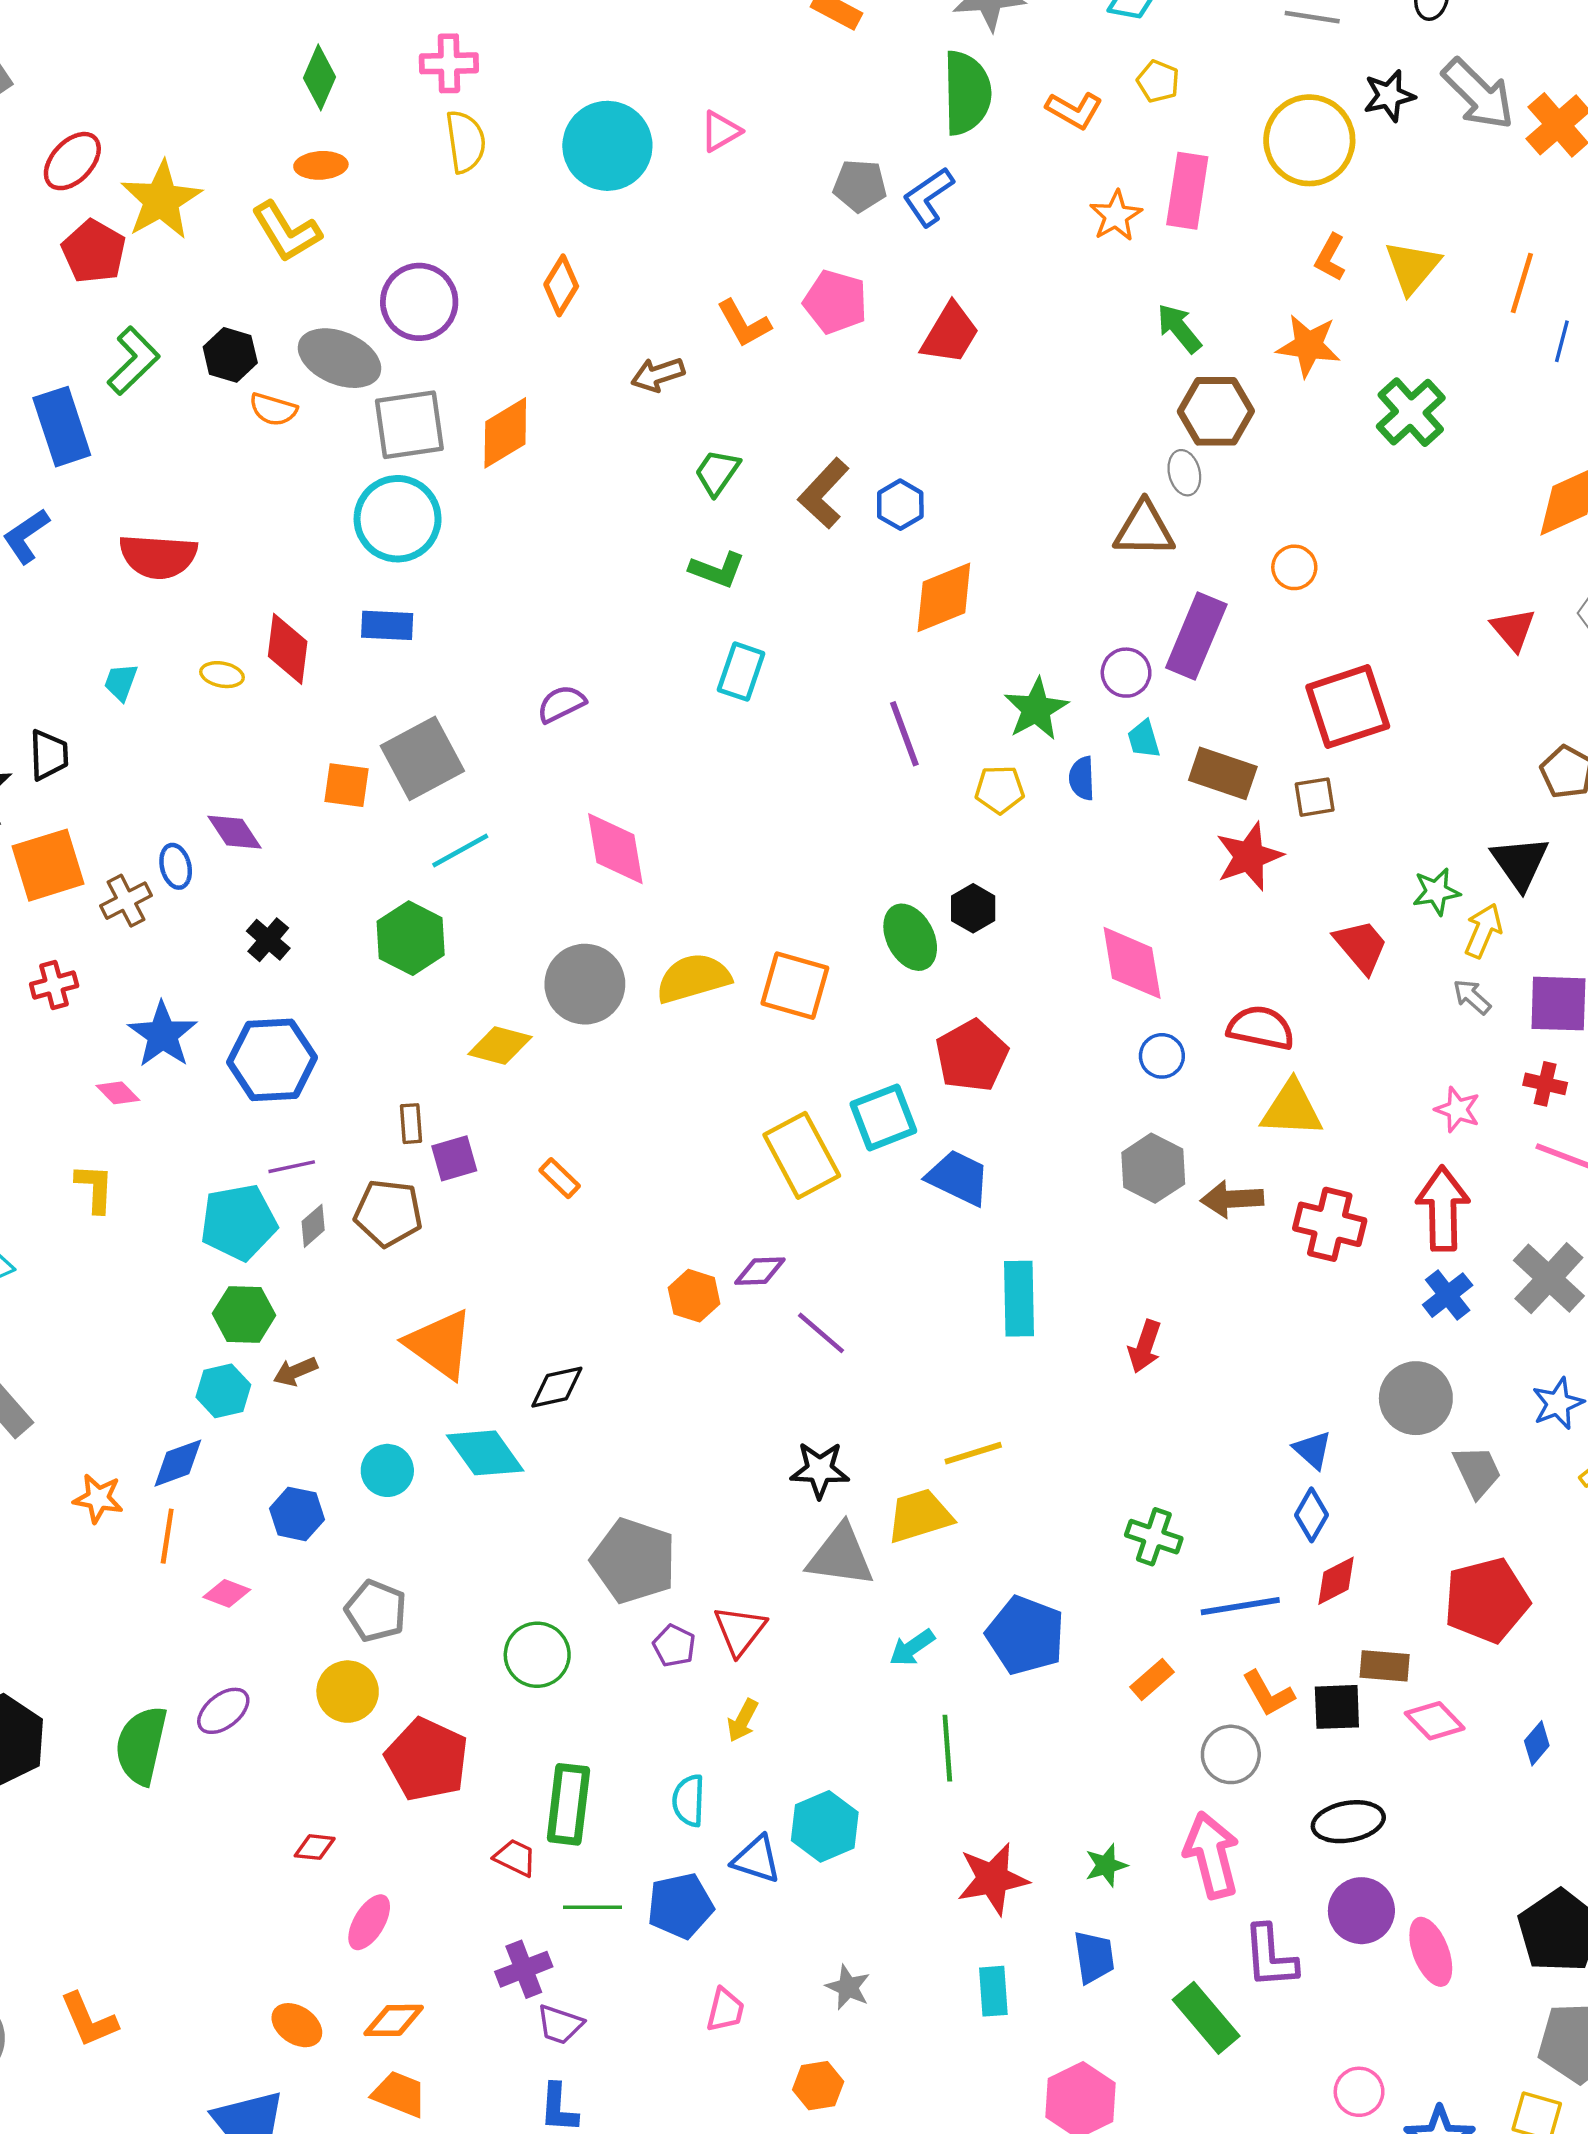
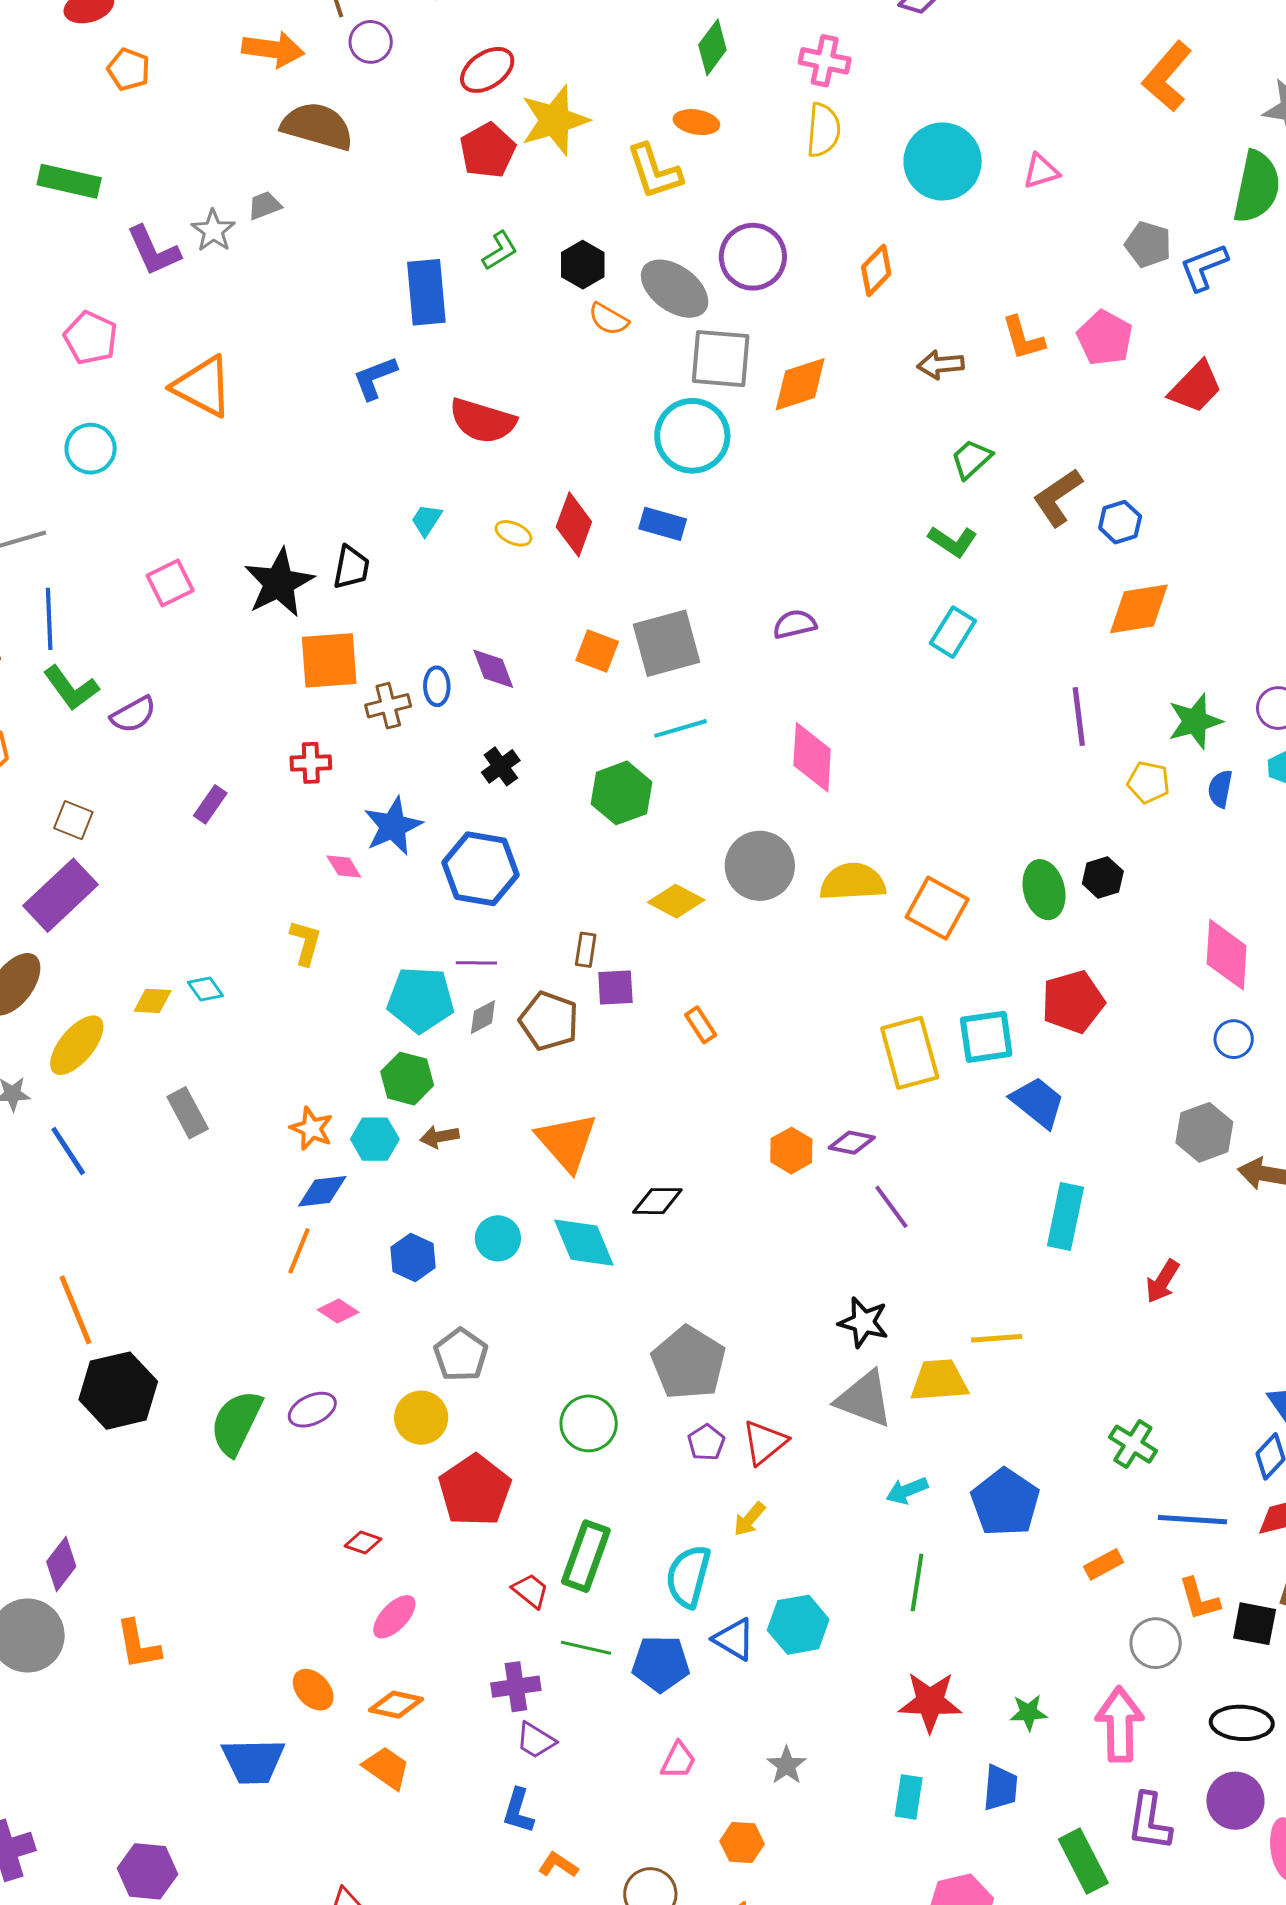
green L-shape: (133, 361) -> (500, 251), size x0.7
orange star: (98, 1498) -> (312, 1129), moved
cyan semicircle: (689, 1801) -> (688, 1576), size x1.4

